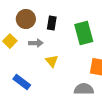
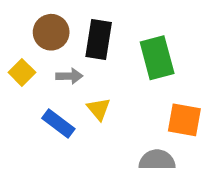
black rectangle: (52, 23) -> (99, 40), size x1.5
blue rectangle: (22, 82) -> (58, 124), moved

